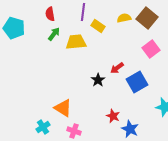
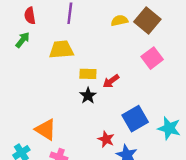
yellow rectangle: (98, 26) -> (88, 74), moved, turned -32
green arrow: (54, 34) -> (23, 40), moved
blue square: (137, 82) -> (135, 119), moved

